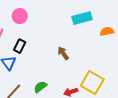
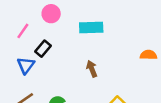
cyan rectangle: (82, 18) -> (91, 27), moved

